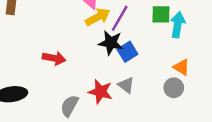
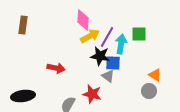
cyan arrow: (178, 25) -> (121, 44), moved
blue square: (127, 52) -> (113, 63), turned 35
gray triangle: (126, 85) -> (108, 76), moved

